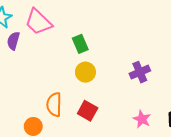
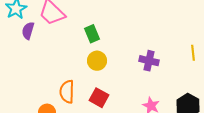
purple cross: (140, 72) -> (149, 61), turned 36

